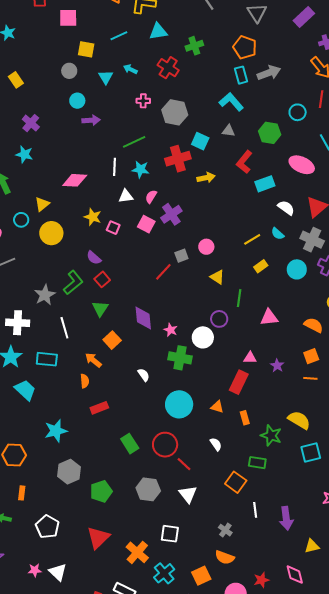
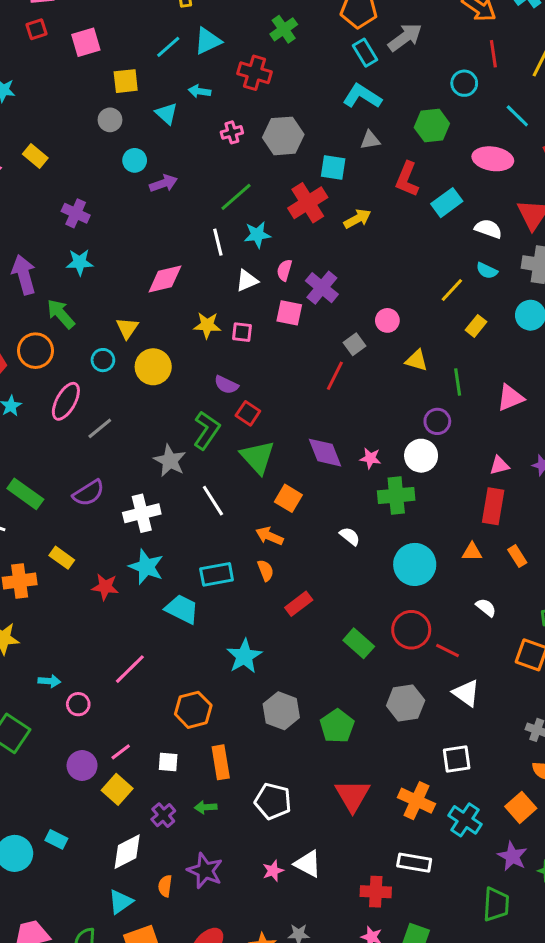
cyan triangle: (158, 31) -> (208, 41), moved
green triangle: (100, 309) -> (257, 457), size x1.4
cyan rectangle: (47, 359) -> (217, 574), moved
orange rectangle: (22, 493) -> (221, 762), size x1.5

